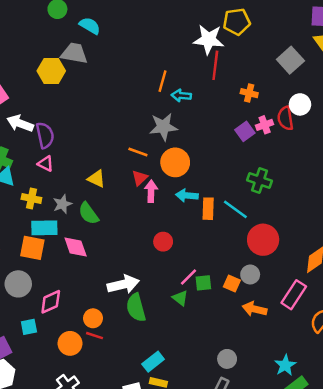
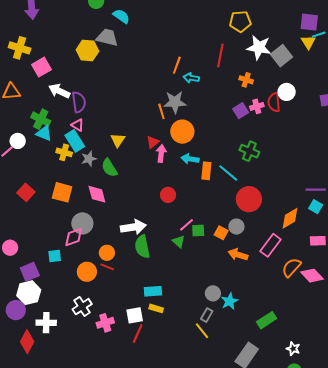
white star: (209, 40) -> (259, 47), moved
orange line: (138, 152) -> (161, 111), moved, turned 49
yellow triangle: (96, 179) -> (118, 140), turned 35
cyan rectangle: (44, 228) -> (75, 141), moved, turned 55
gray circle: (18, 284) -> (82, 223), moved
cyan rectangle: (153, 362) -> (153, 291), turned 30
cyan star: (285, 365) -> (230, 301), moved

